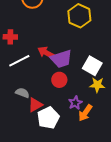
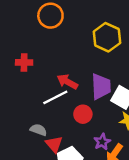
purple trapezoid: (61, 59) -> (101, 87), moved, turned -75
white line: (19, 61) -> (55, 97), moved
red triangle: (35, 105) -> (54, 144), turned -42

